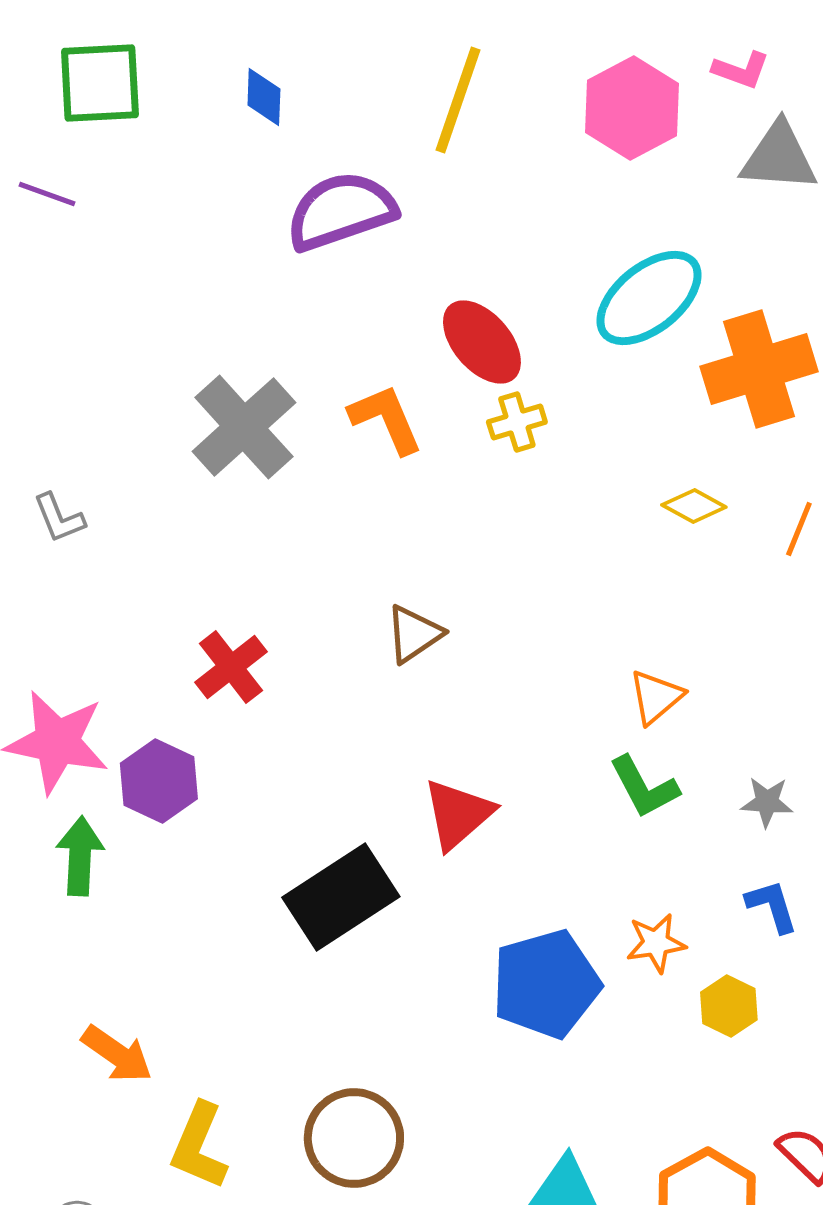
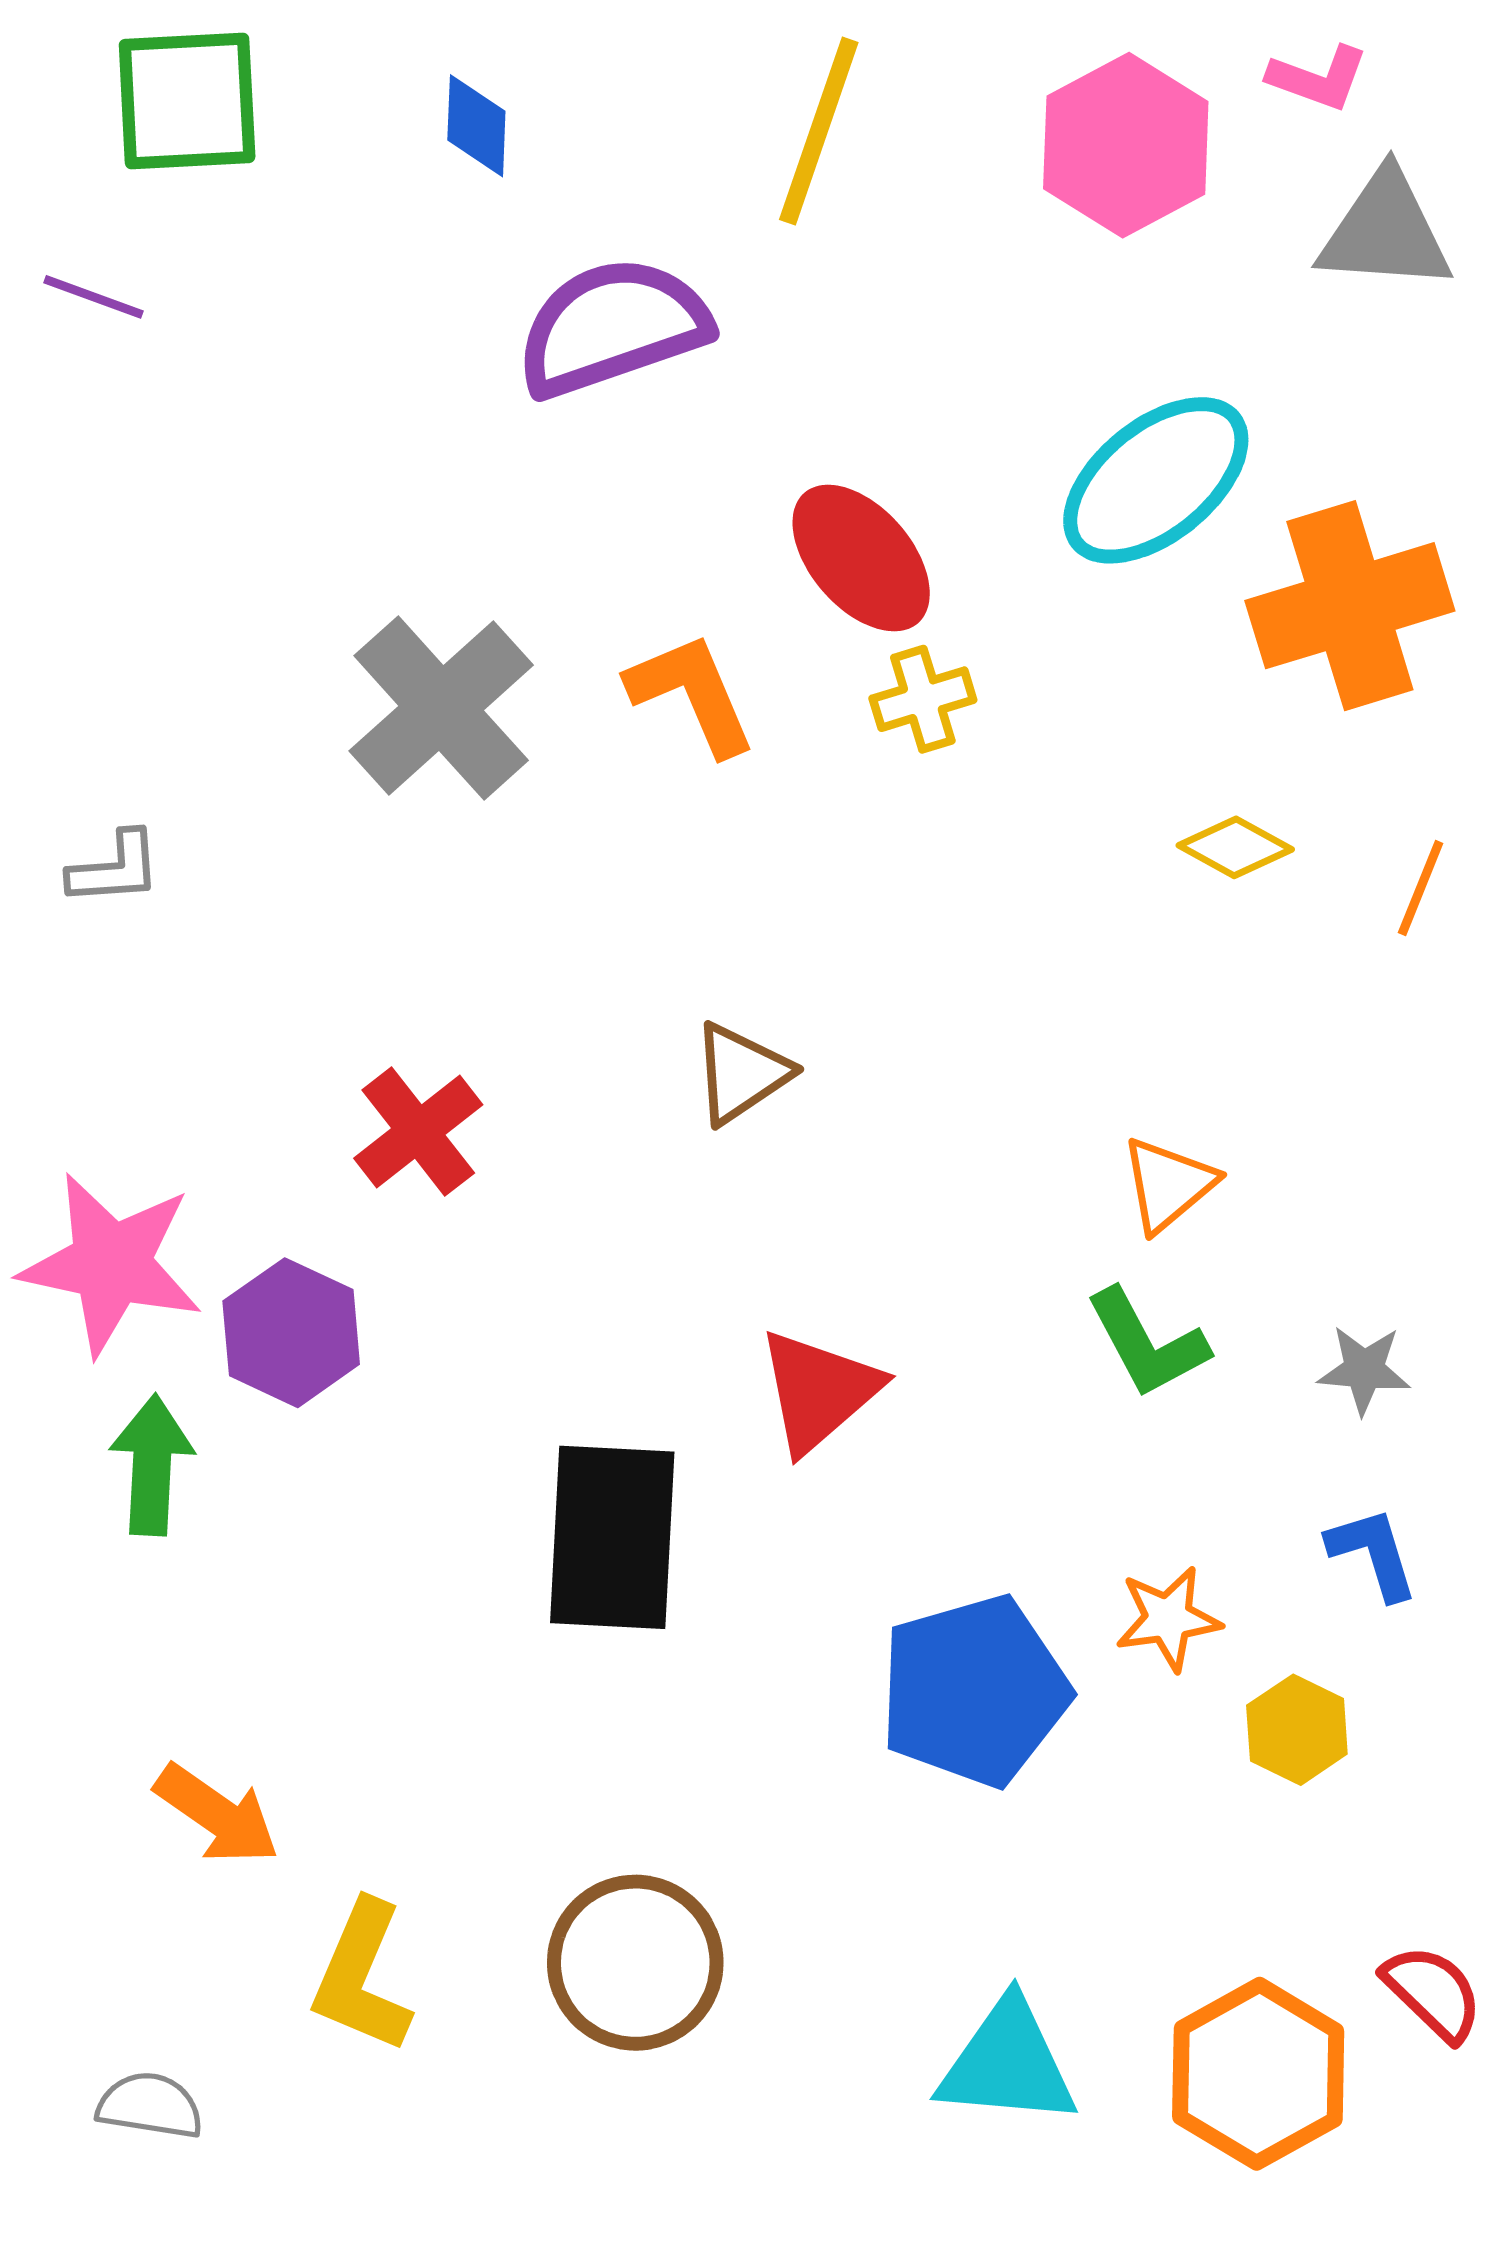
gray L-shape: (59, 518) -> (115, 869), turned -72
black rectangle: (341, 897) -> (612, 1537), turned -54

